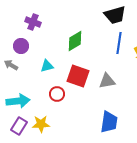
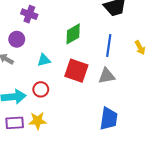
blue line: (119, 43) -> (109, 45), moved
red circle: (57, 94) -> (41, 89), moved
purple rectangle: (19, 126) -> (15, 123), turned 54

